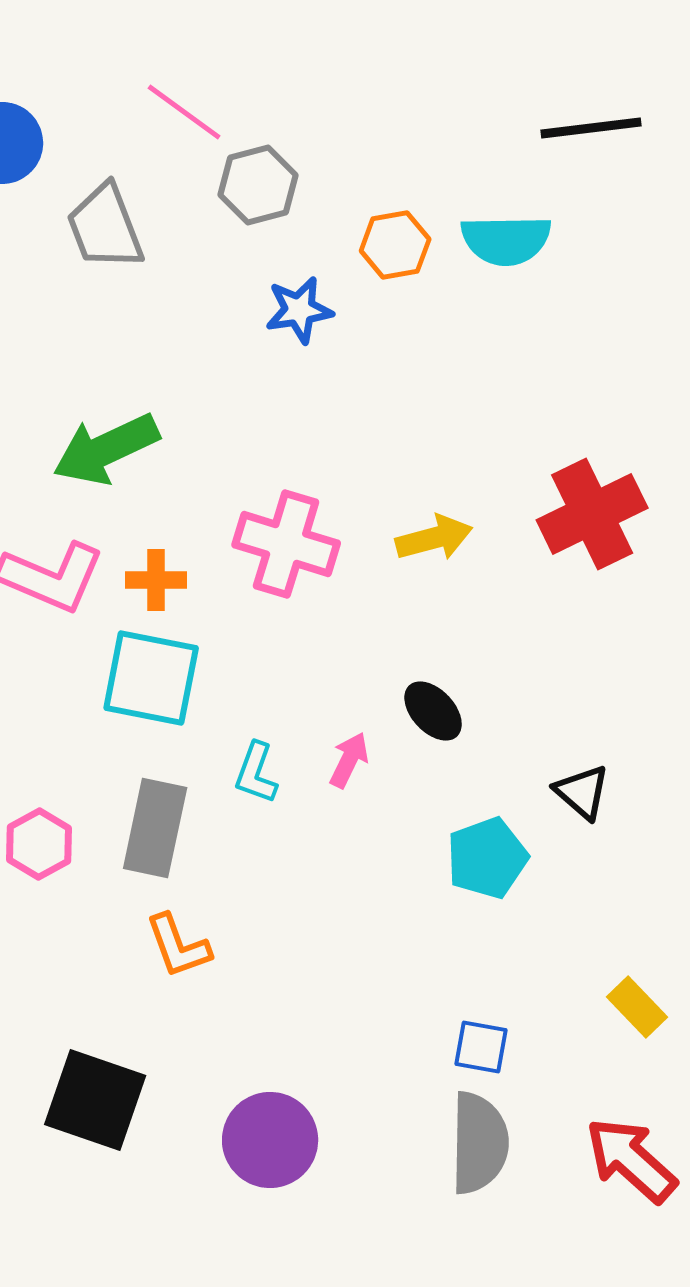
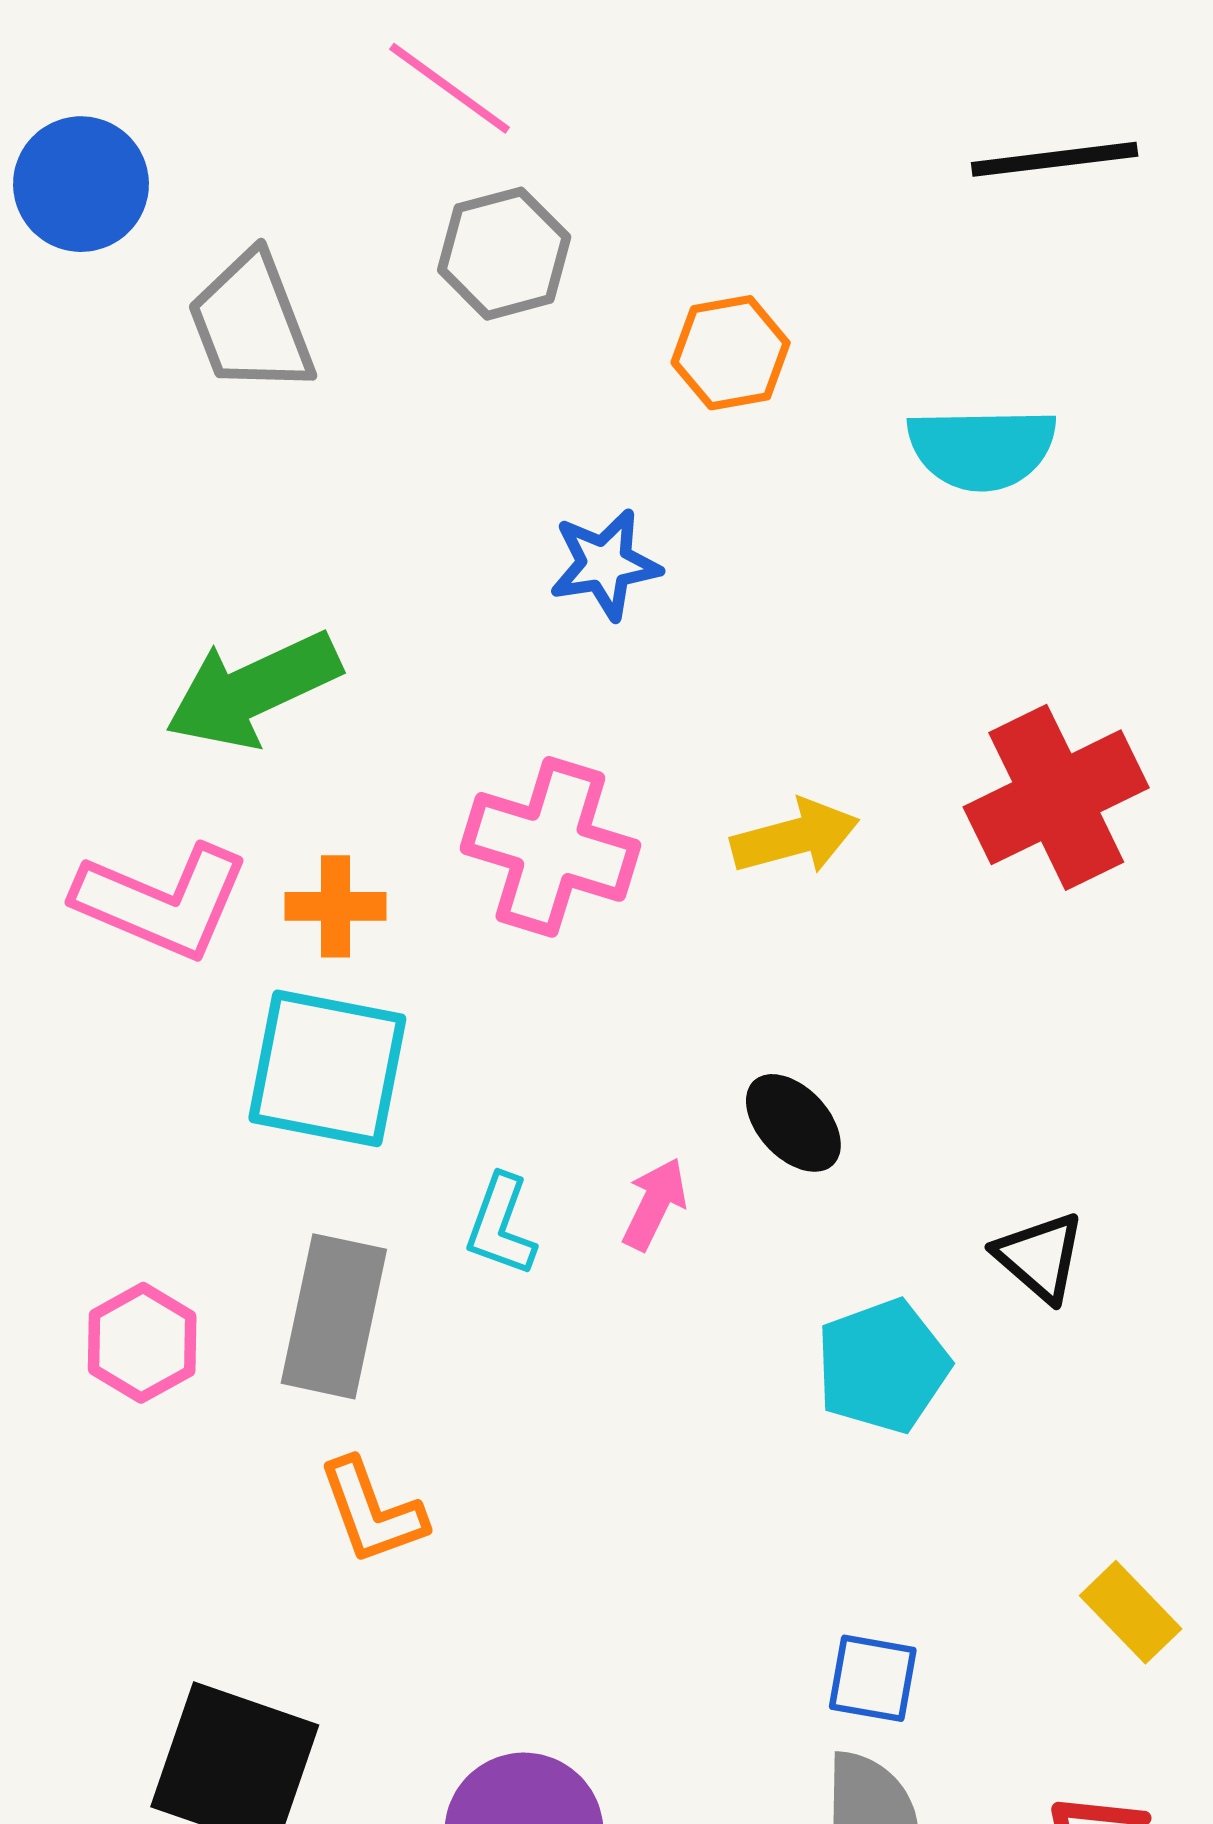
pink line: (184, 112) -> (450, 88), moved
cyan semicircle: (506, 240) -> (982, 449), moved
blue star: (299, 310) -> (605, 564), moved

